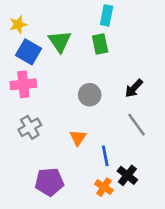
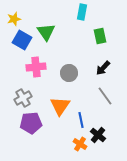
green rectangle: (100, 44) -> (100, 36), moved
pink cross: (23, 84) -> (36, 67), moved
orange triangle: (78, 138) -> (60, 106), size x1.5
purple pentagon: (49, 182) -> (31, 123), moved

